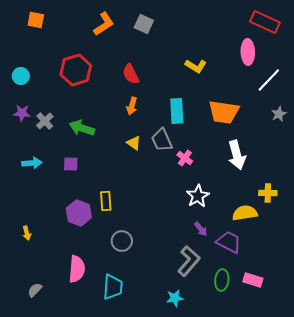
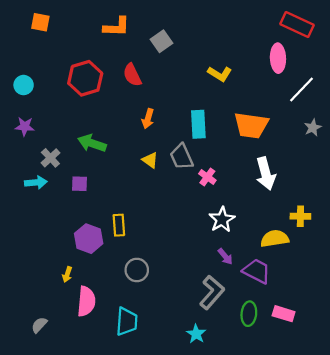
orange L-shape: (104, 24) -> (117, 27), turned 35
gray square: (144, 24) -> (161, 41), moved, turned 30
red semicircle: (131, 74) -> (132, 75), moved
gray cross: (45, 121) -> (50, 158), moved
yellow arrow: (27, 233) -> (67, 274), moved, turned 32
cyan star: (175, 298) -> (196, 334), turned -30

